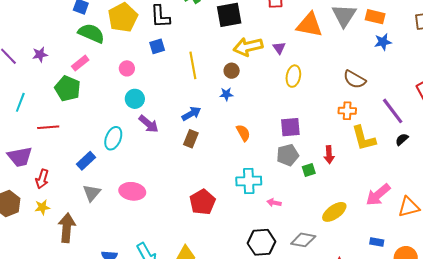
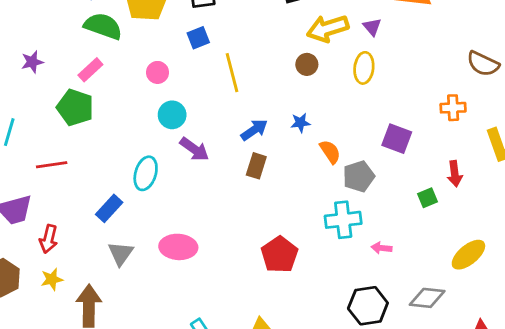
yellow line: (193, 65) -> (232, 73), moved
yellow ellipse: (293, 76) -> (364, 68), moved
blue star: (226, 94) -> (300, 123), moved
orange cross: (347, 111) -> (453, 108), moved
purple square: (290, 127) -> (397, 139), turned 30
gray pentagon: (288, 155) -> (359, 176), moved

